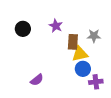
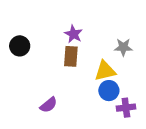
black circle: (23, 29) -> (20, 46), moved
brown rectangle: (73, 42) -> (71, 56), moved

